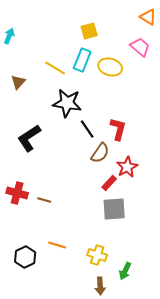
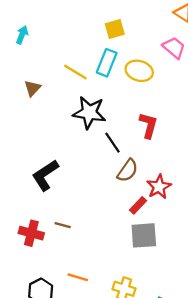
red L-shape: (118, 129) -> (148, 125), moved
black L-shape: (29, 138) -> (45, 175), moved
red cross: (17, 193) -> (31, 233), moved

